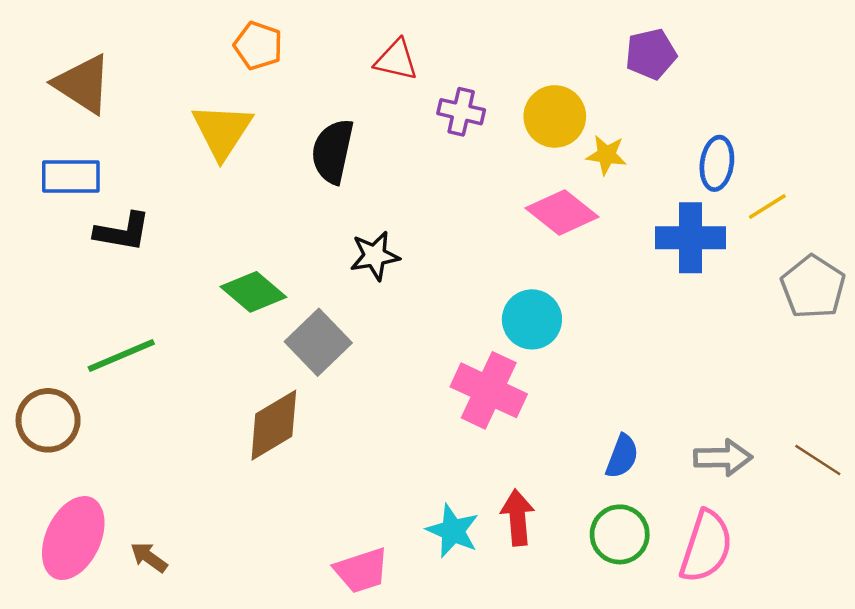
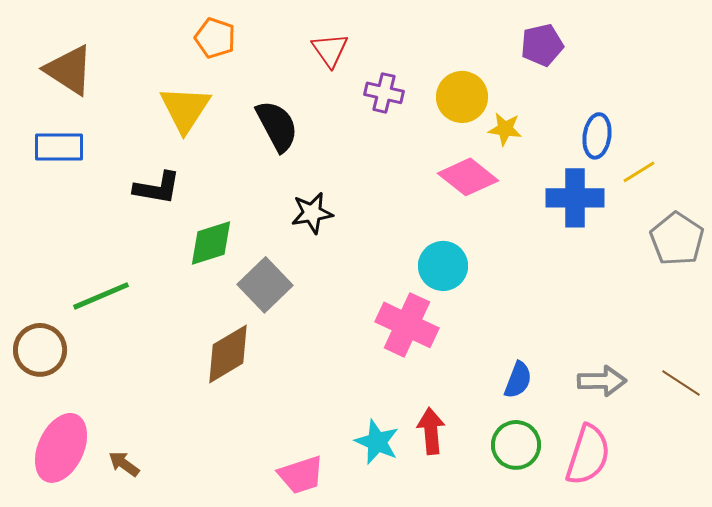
red triangle: (396, 60) -> (330, 50), turned 42
black semicircle: (333, 151) -> (277, 126), turned 140
black L-shape: (122, 232) -> (157, 188), moved
green diamond: (253, 292) -> (211, 243), turned -58

